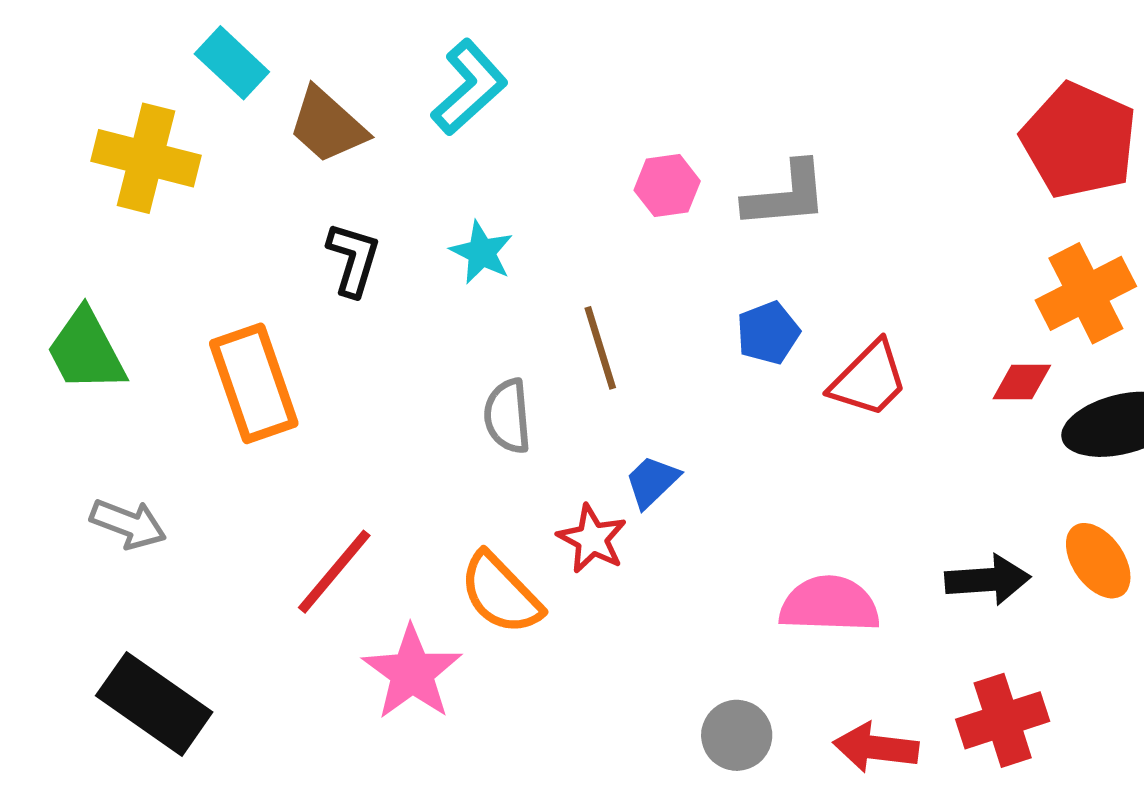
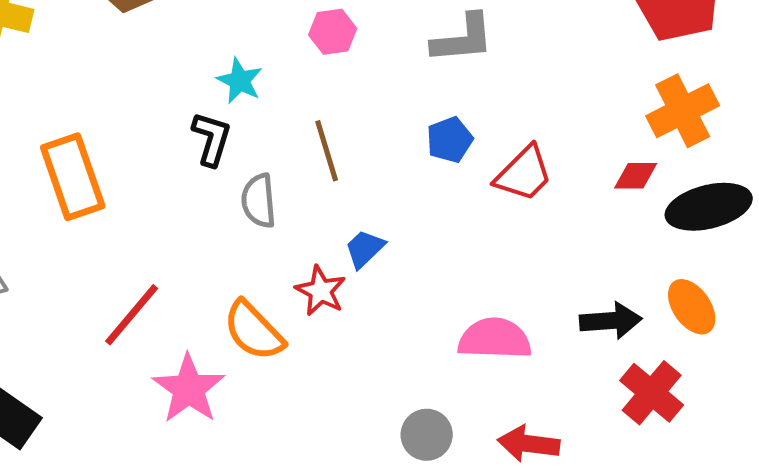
pink hexagon: (667, 186) -> (333, 32), moved
black L-shape: (353, 259) -> (212, 139), moved
red cross: (1003, 720) -> (652, 393), moved, turned -32

